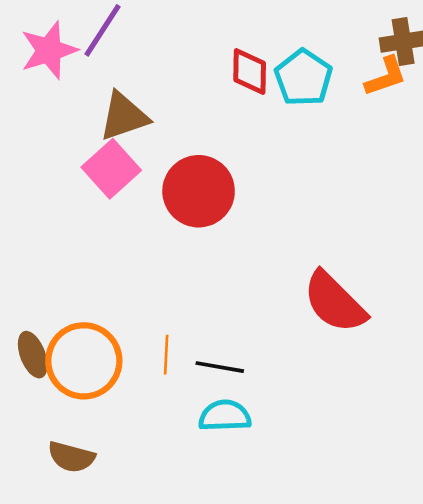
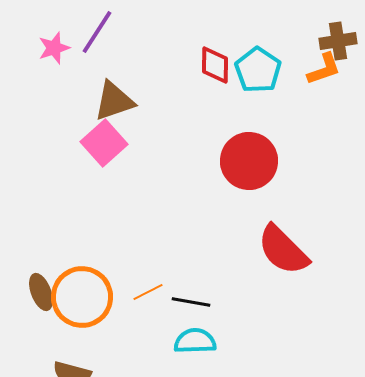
pink star: (49, 50) -> (54, 48), size x0.7
red circle: (199, 191) -> (249, 161), moved
orange line: (166, 355) -> (148, 292), turned 60

